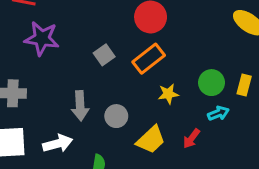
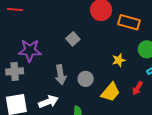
purple star: (42, 38) -> (30, 51), moved
orange rectangle: (149, 59) -> (129, 22), moved, turned 60

